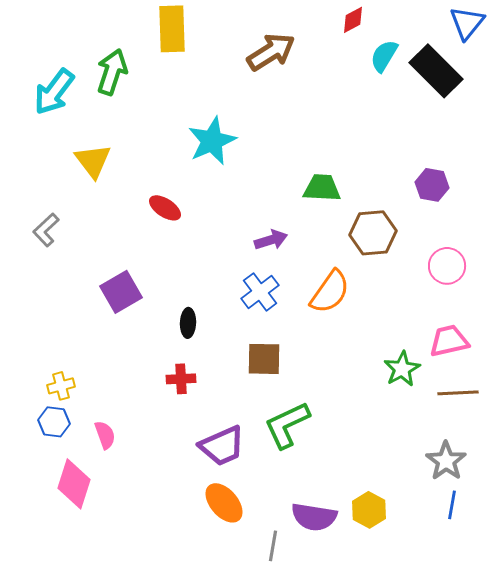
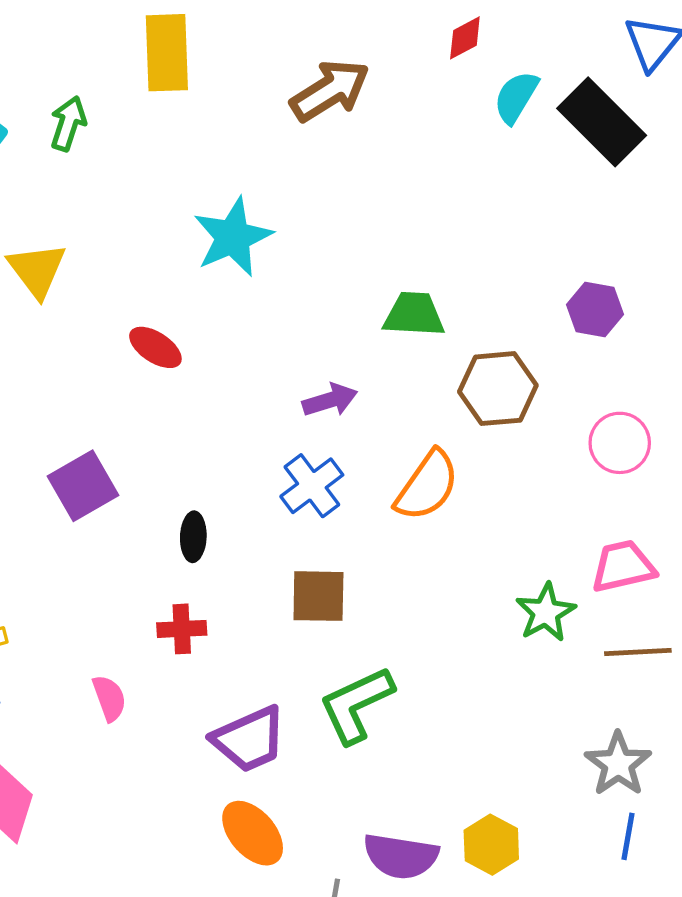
green arrow: (112, 72) -> (68, 123), size x0.7
pink semicircle: (105, 435) -> (109, 698), moved

